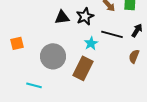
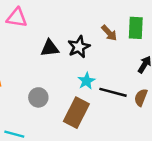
black line: (112, 34) -> (113, 92), moved
gray circle: (53, 56) -> (38, 97), size x0.6

